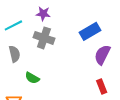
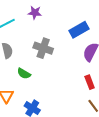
gray cross: (44, 38) -> (43, 48), moved

